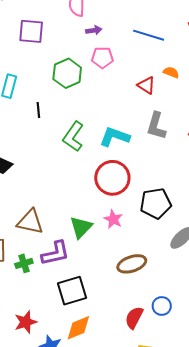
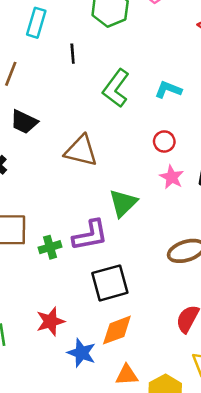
cyan L-shape: (115, 137) -> (168, 90), size x0.7
red circle: (112, 178) -> (164, 141), size x0.5
pink star: (113, 219) -> (172, 177), moved
brown triangle: (30, 222) -> (81, 151), moved

